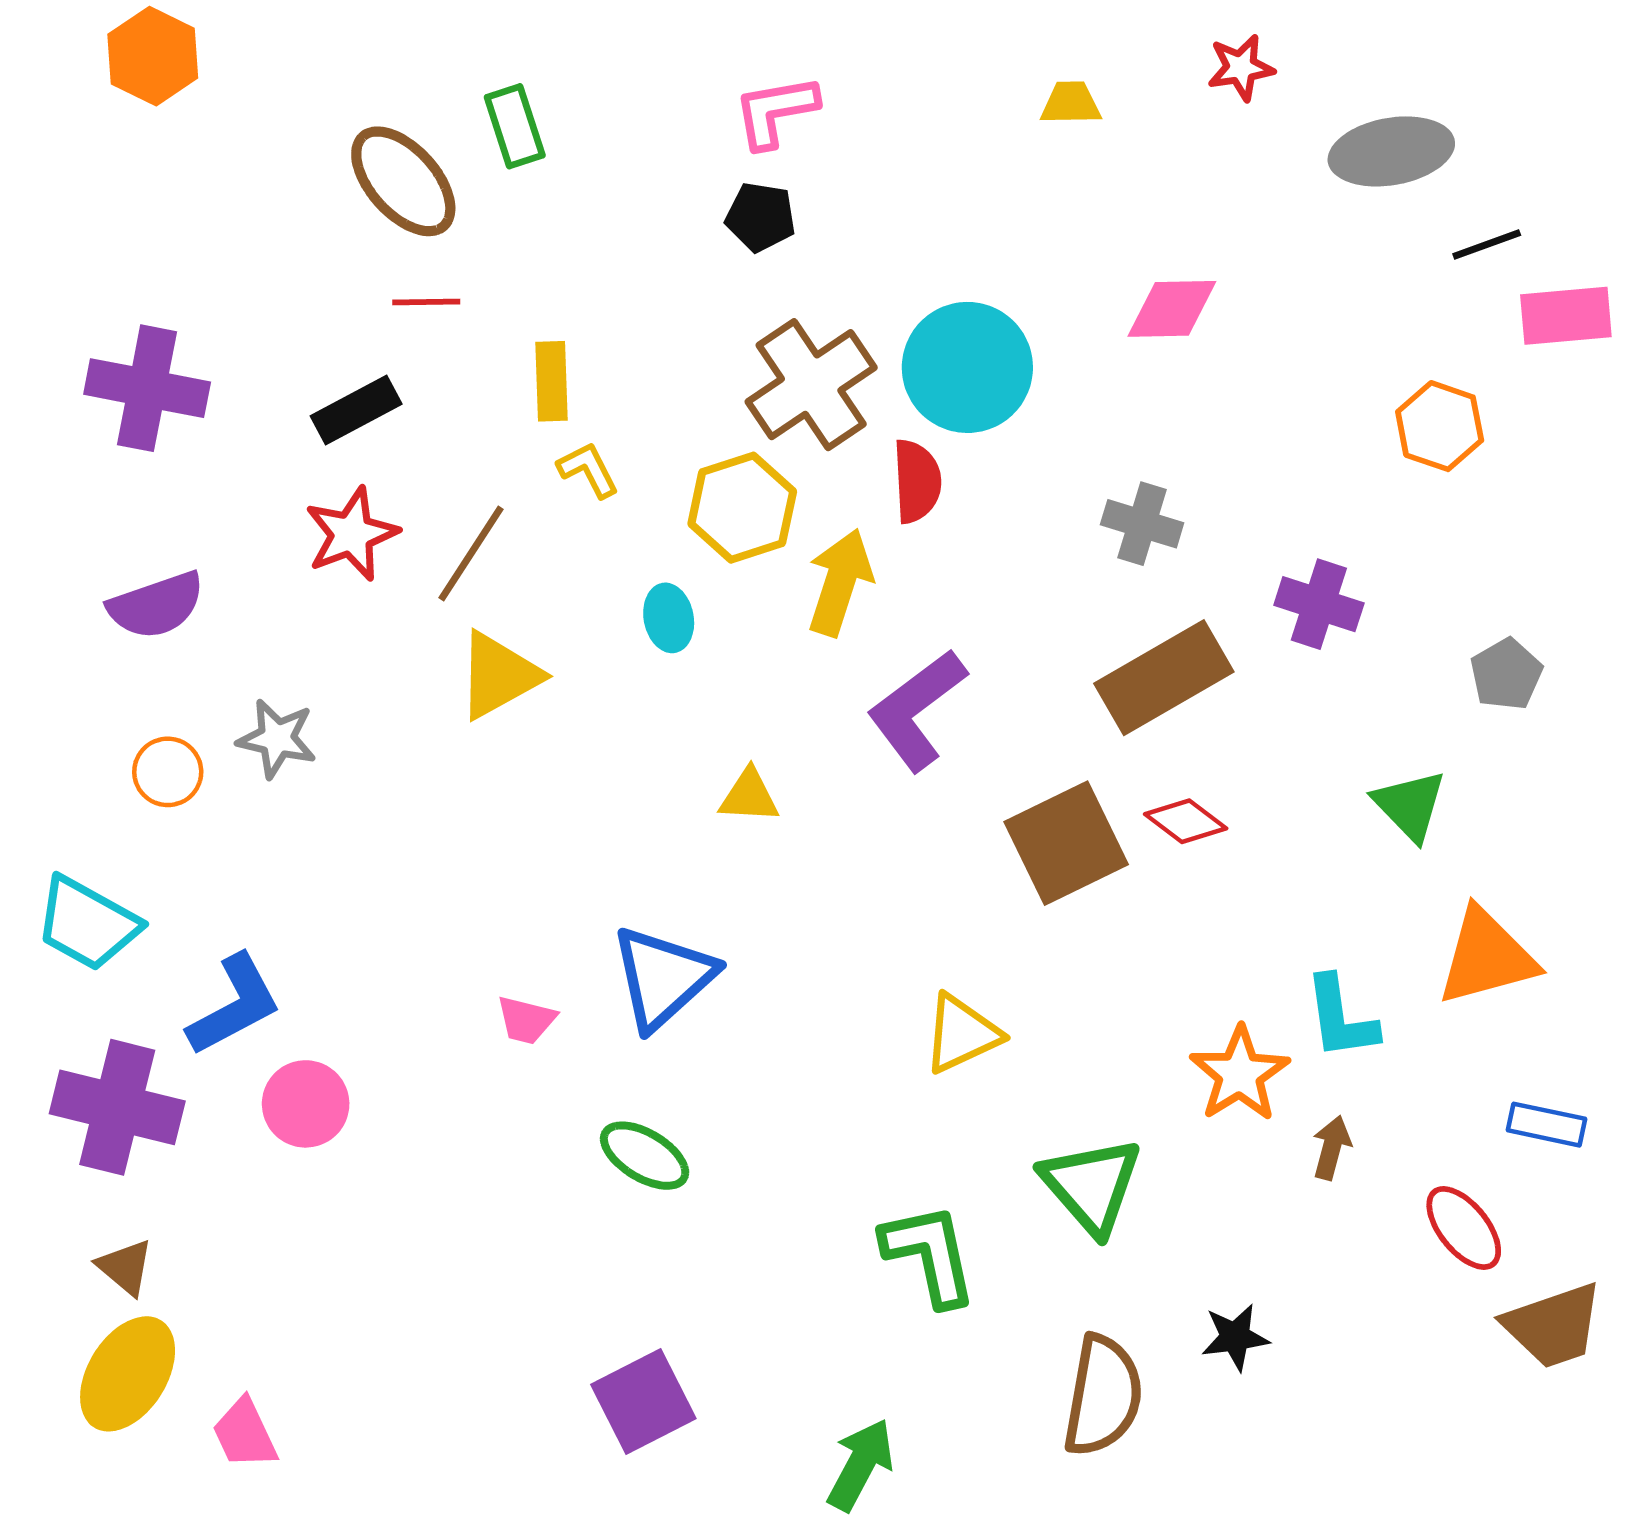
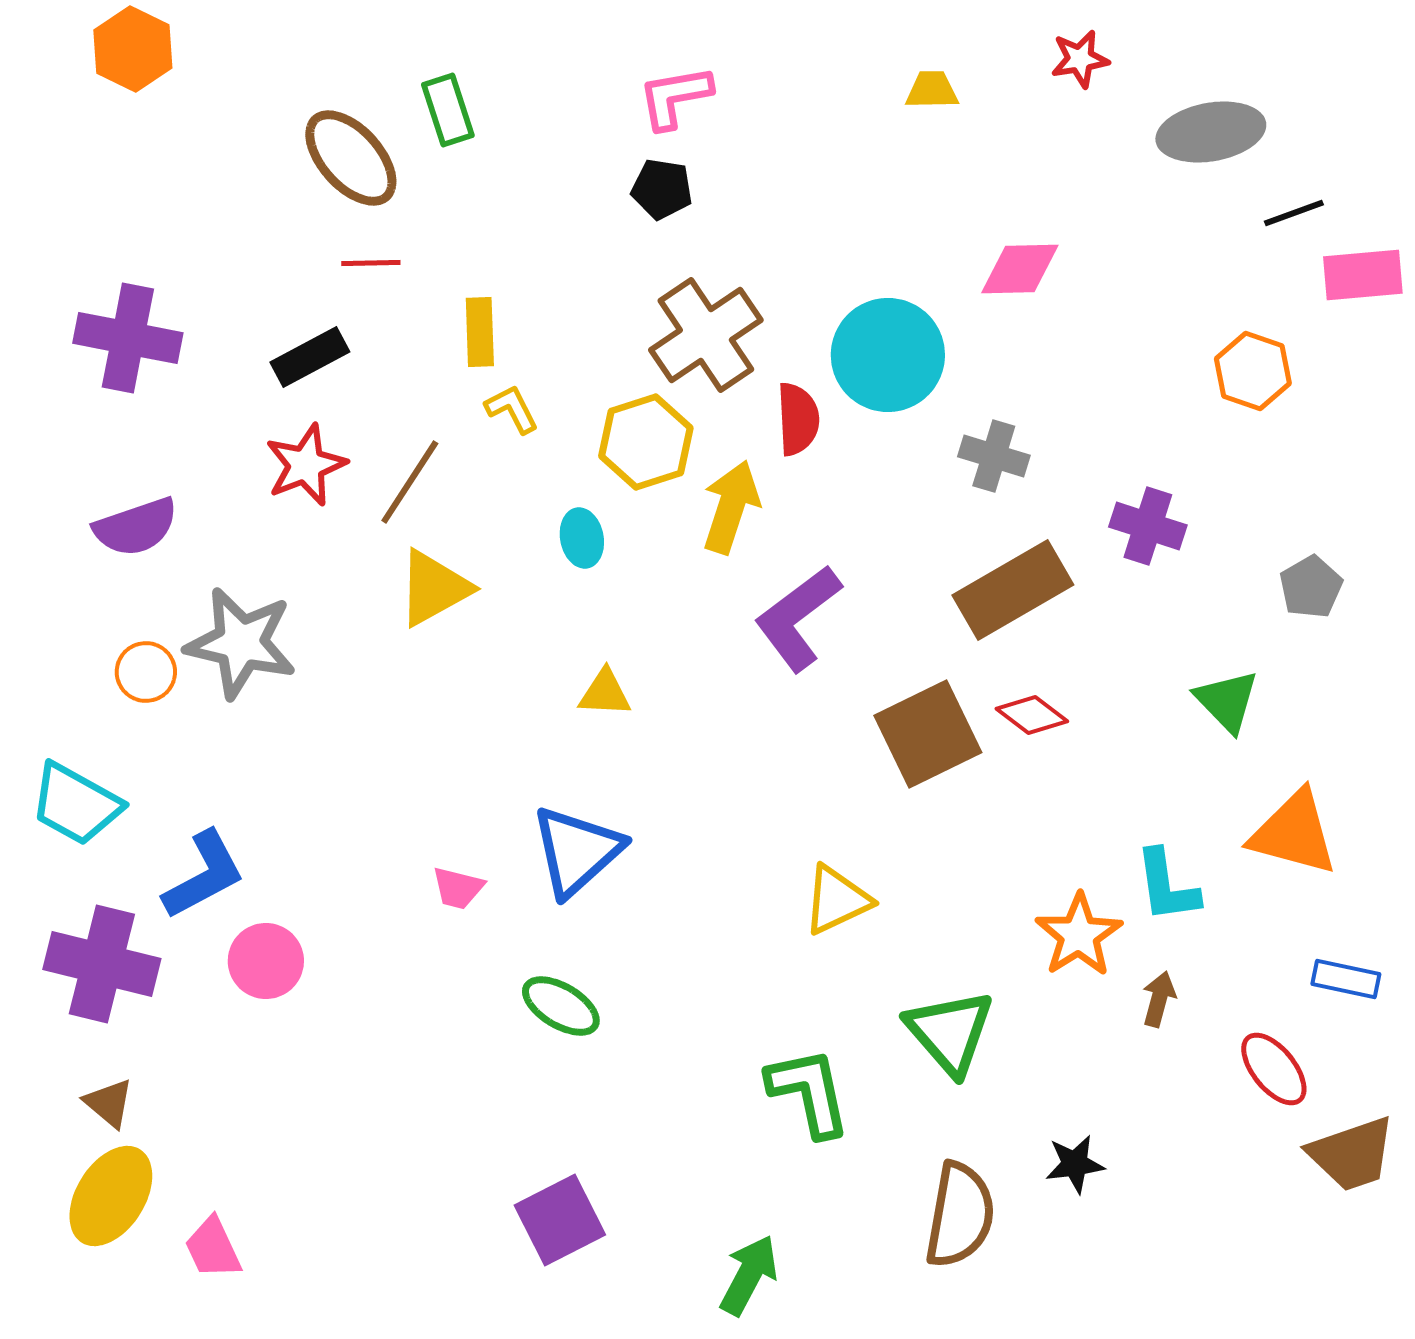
cyan circle: (967, 367) -> (888, 355), moved
gray star: (277, 739) -> (241, 643), size x1.6
yellow triangle: (749, 796) -> (605, 693), moved
orange triangle: (1487, 957) -> (1294, 833), turned 30

